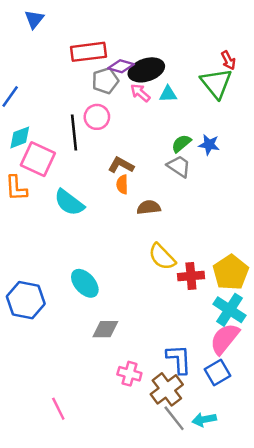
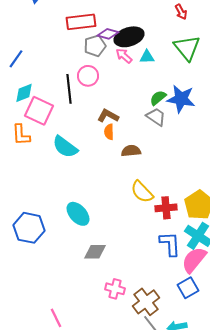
red arrow: (228, 60) -> (181, 12), moved
blue star: (209, 145) -> (181, 99), size x1.6
blue L-shape: (179, 359) -> (170, 244), moved

